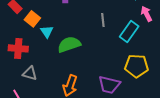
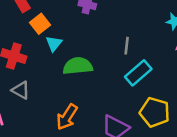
cyan rectangle: (129, 32) -> (138, 73), moved

